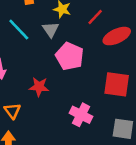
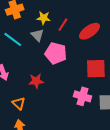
red line: (95, 17) -> (63, 25), moved
pink cross: (81, 115) -> (82, 96), moved

